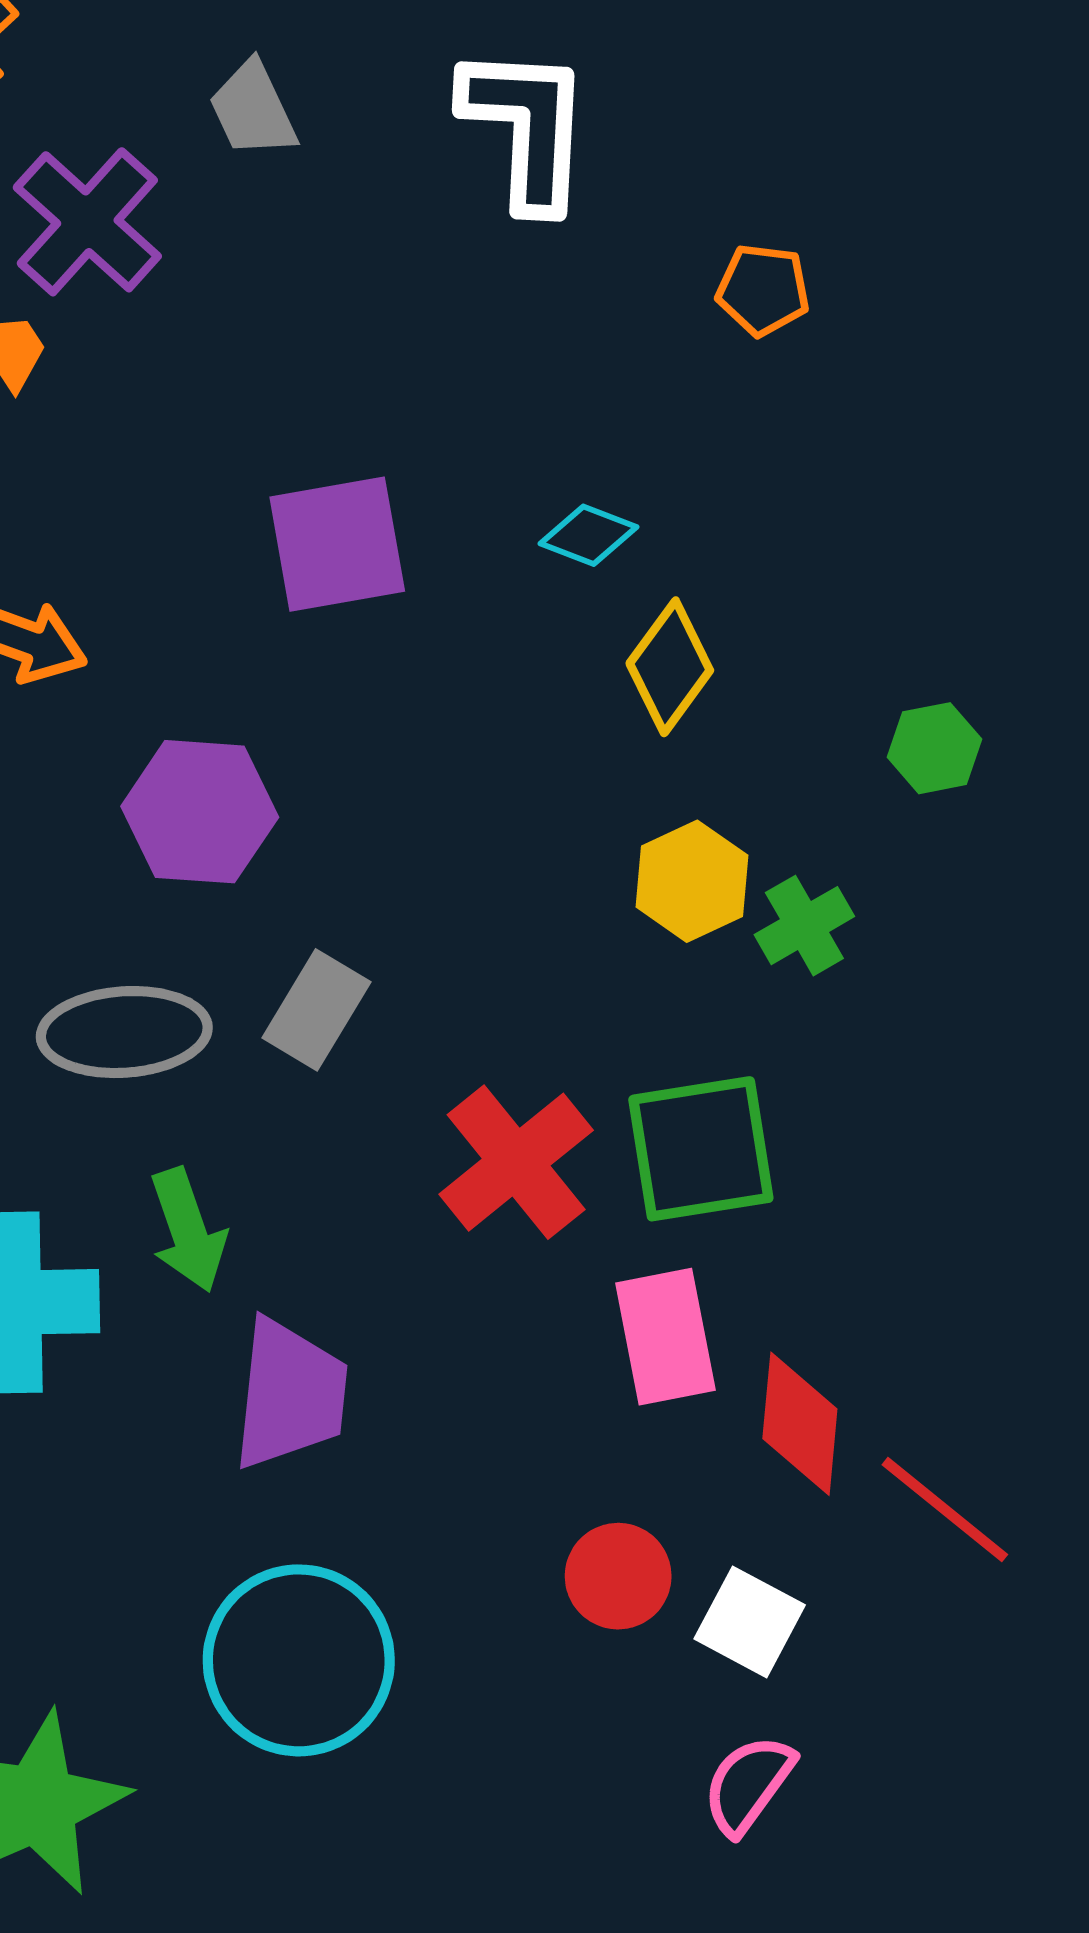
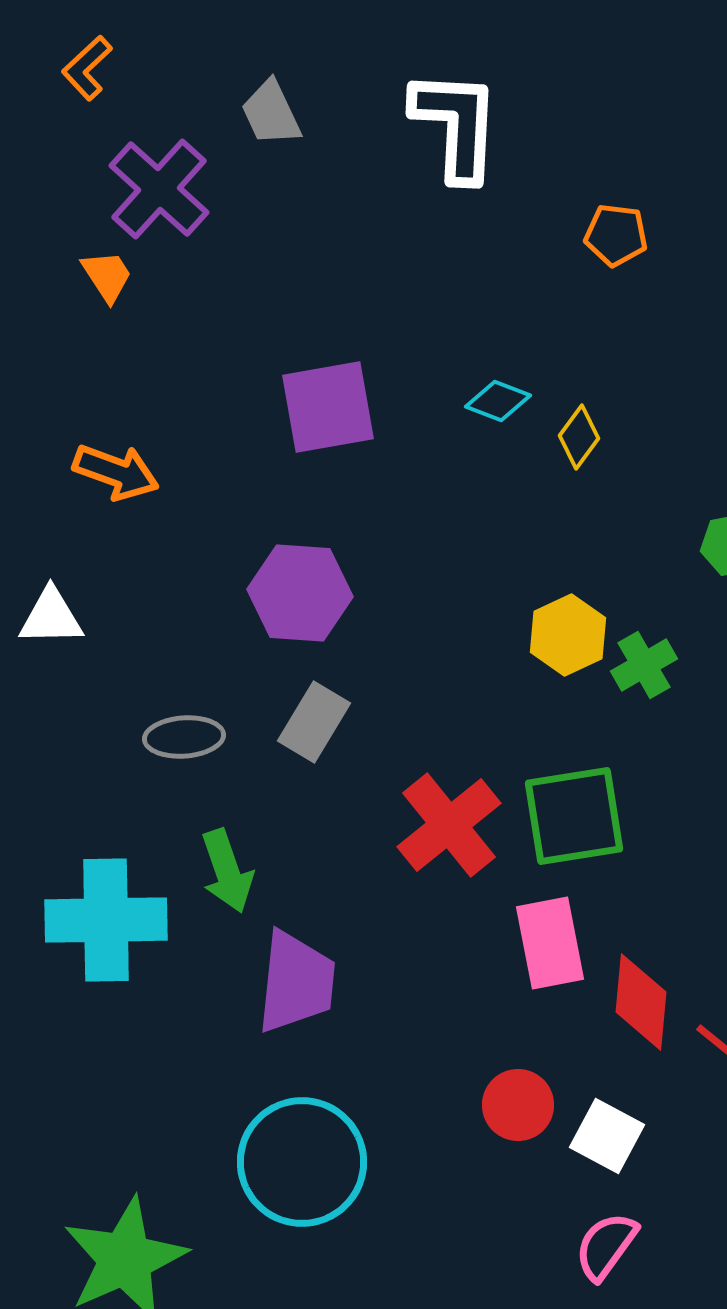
yellow diamond: (670, 667) -> (579, 437), moved, size x0.7
purple hexagon: (200, 812) -> (300, 593), moved
gray ellipse: (124, 1032) -> (184, 737), size x0.7

